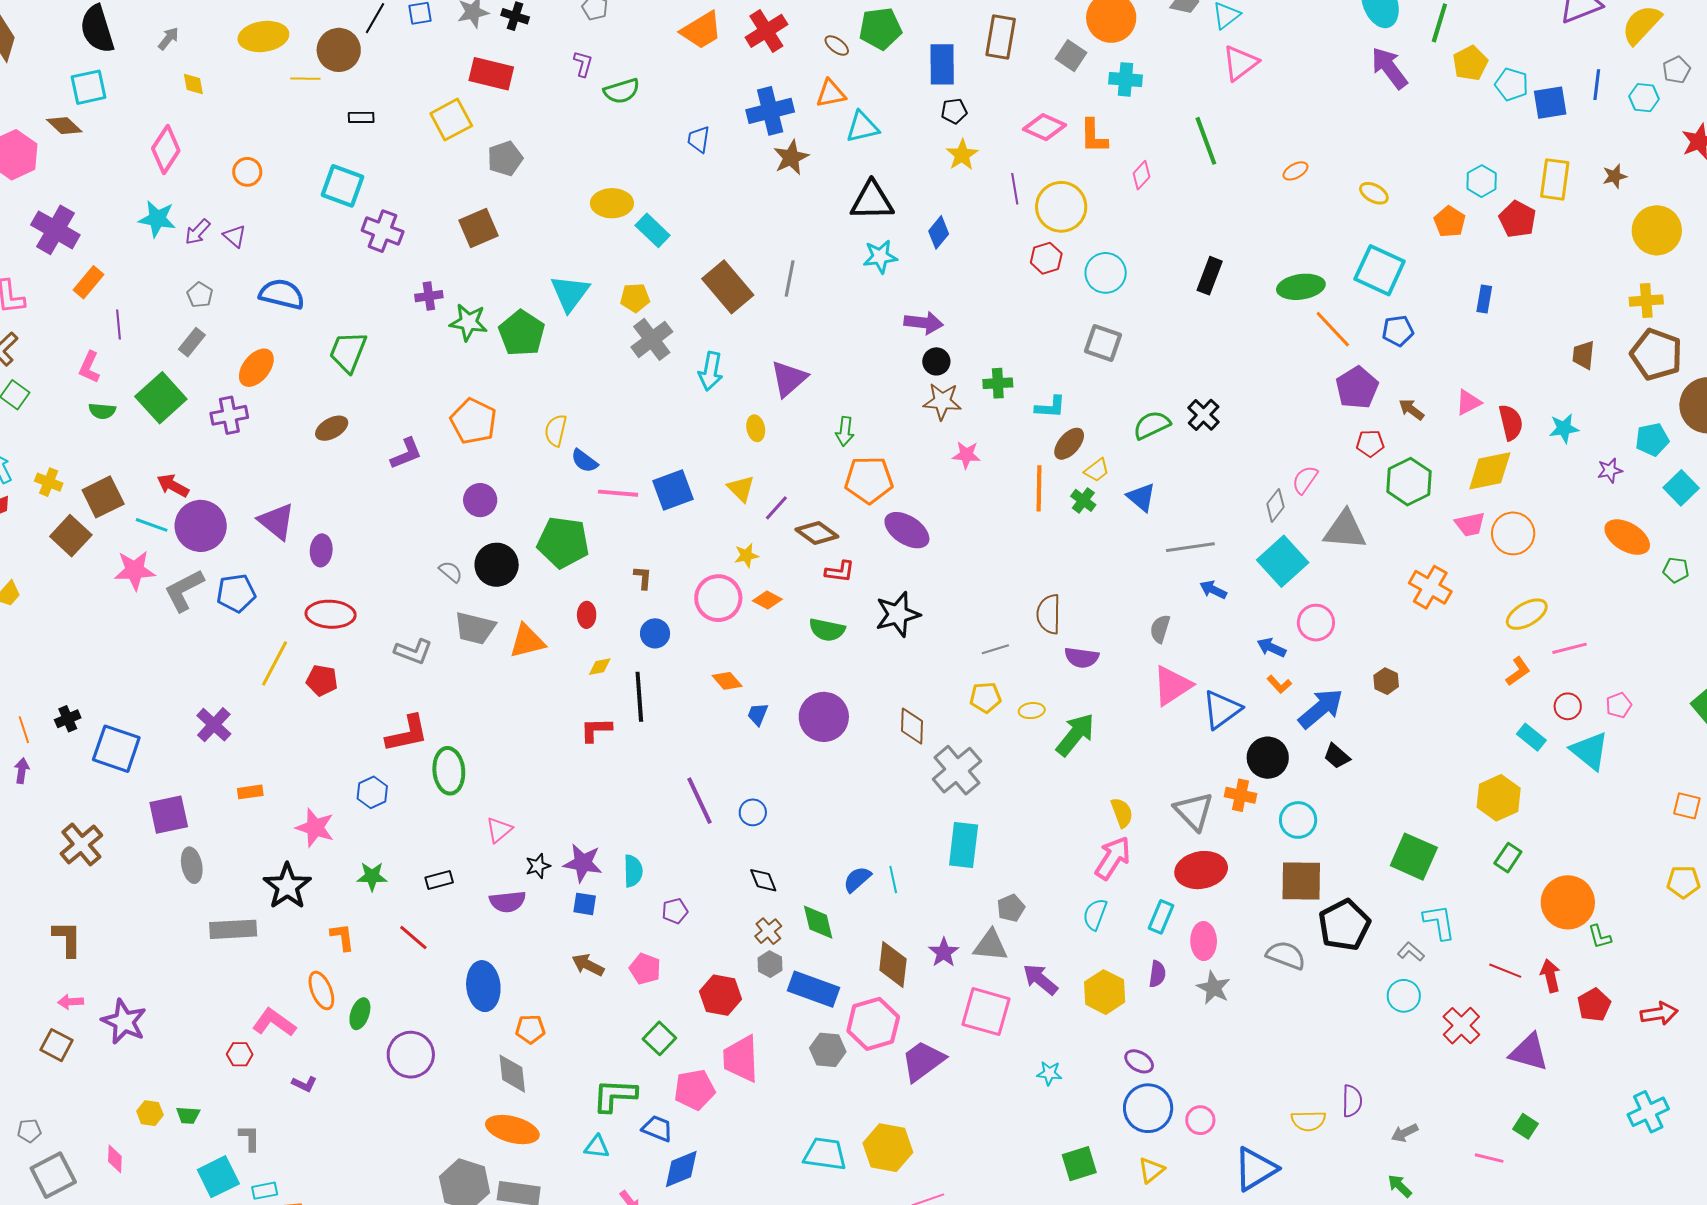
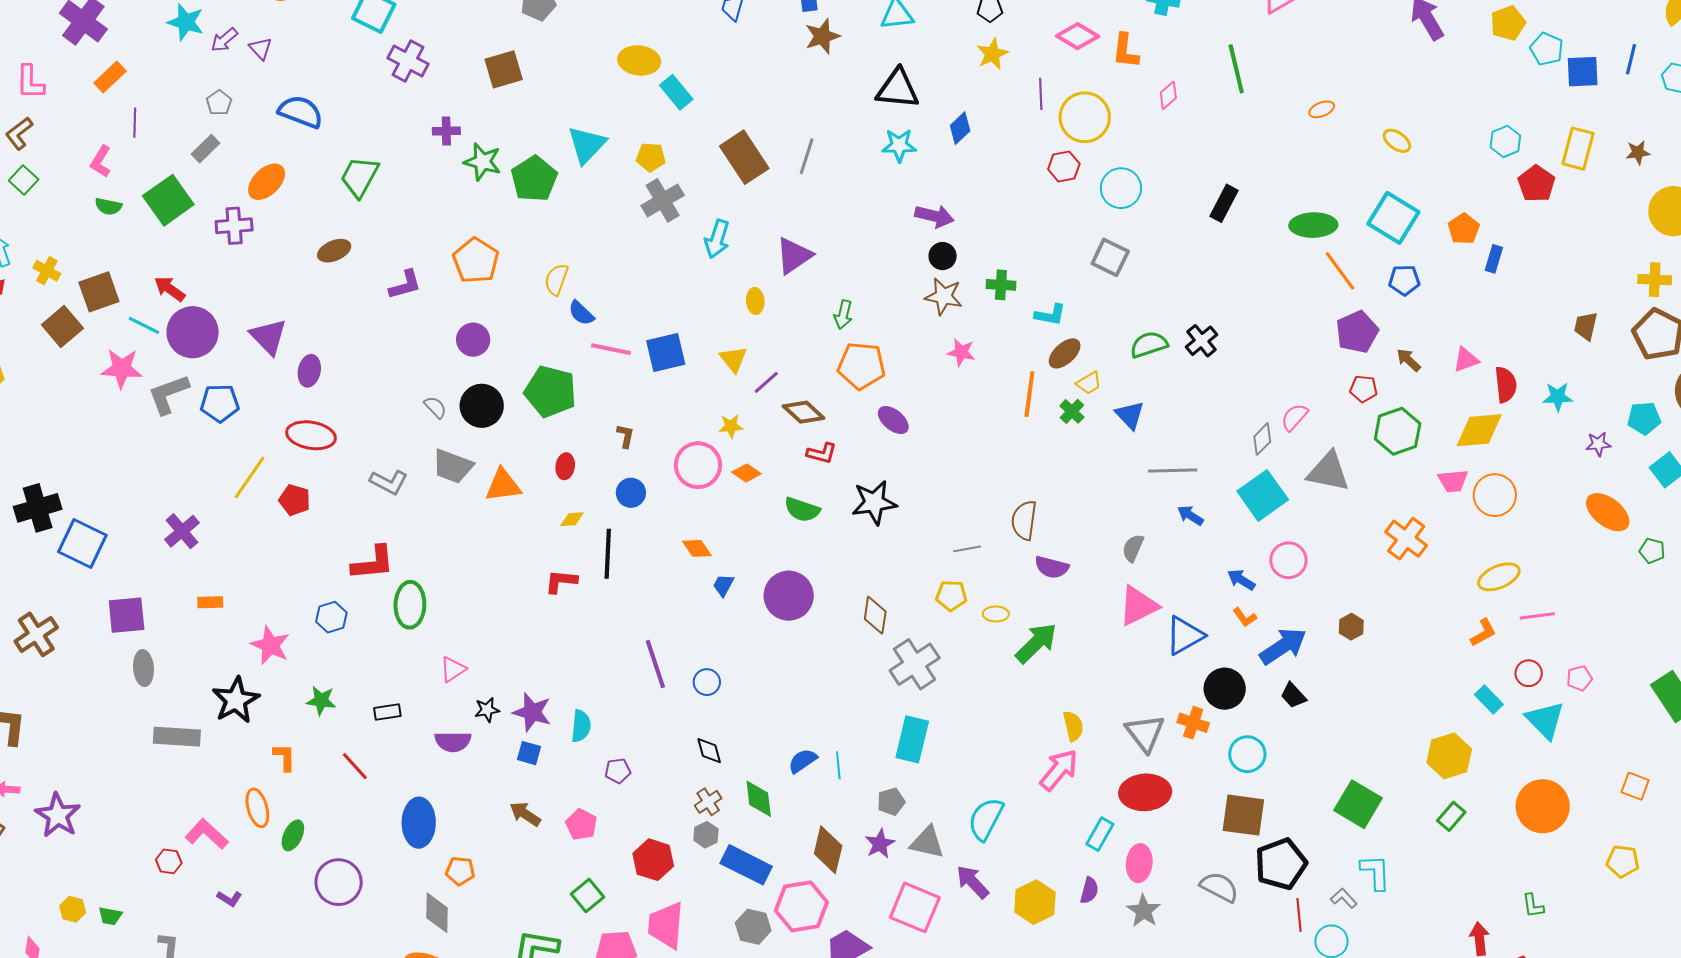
orange pentagon: (1450, 222) -> (1464, 229), moved
purple ellipse: (907, 530) -> (893, 420), size x0.7
black cross: (68, 719) -> (38, 508), size x1.8
orange circle: (1568, 902) -> (1543, 806), moved
gray pentagon: (1011, 908) -> (891, 802), moved
cyan semicircle: (1095, 914) -> (986, 819), moved, size x1.4
red line: (1505, 971) -> (1299, 915), moved, turned 56

